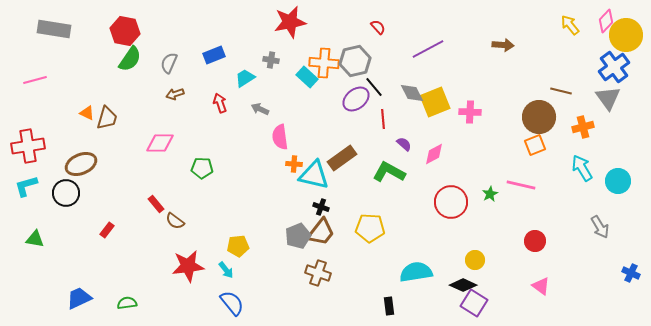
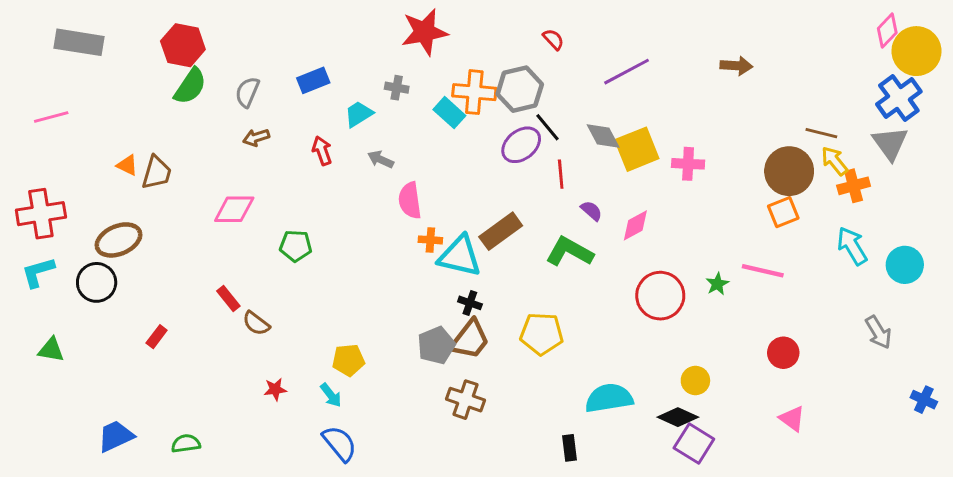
yellow arrow: (570, 25) -> (834, 161), moved
red star: (188, 266) -> (275, 389), size x0.5

